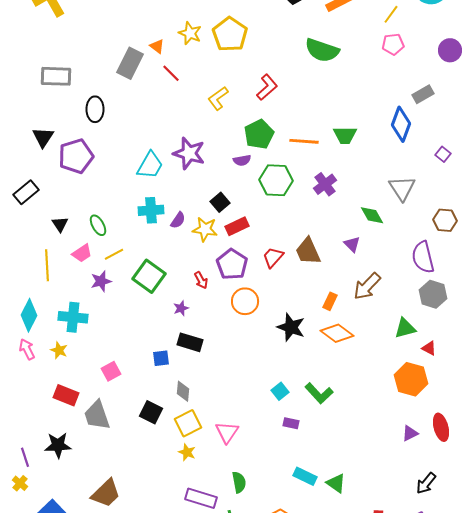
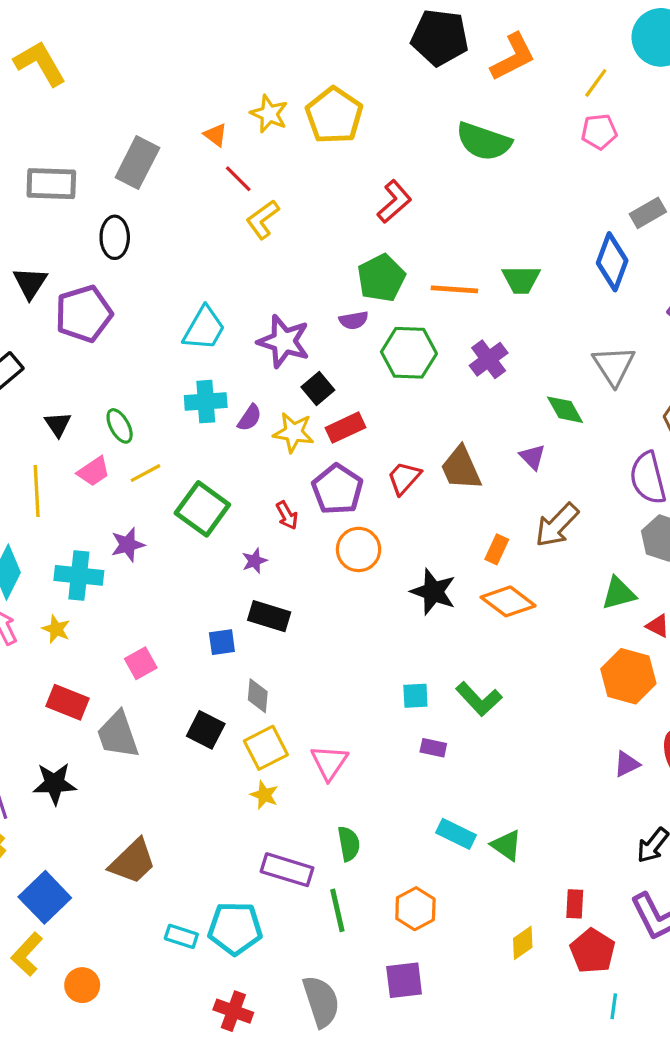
gray rectangle: (130, 63) -> (137, 163), moved
yellow L-shape: (218, 98) -> (263, 219), moved
purple star: (189, 153) -> (284, 341), moved
purple star: (101, 281) -> (128, 545), moved
cyan square: (280, 391) -> (415, 696), turned 36

